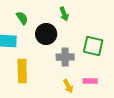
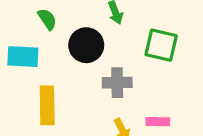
green square: (93, 46) -> (161, 45), moved

